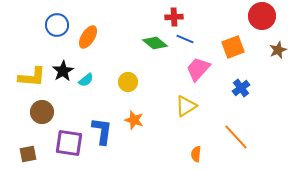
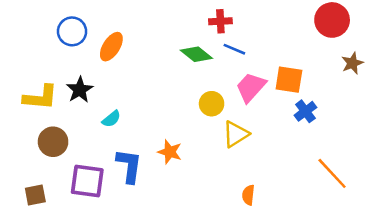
orange square: (233, 47) -> (289, 80), moved, turned 30
cyan semicircle: (86, 80) -> (111, 119), moved
yellow circle: (128, 82) -> (212, 104), moved
orange line: (236, 137) -> (332, 173), moved

